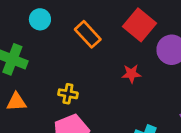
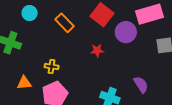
orange triangle: (16, 102) -> (24, 83), moved

